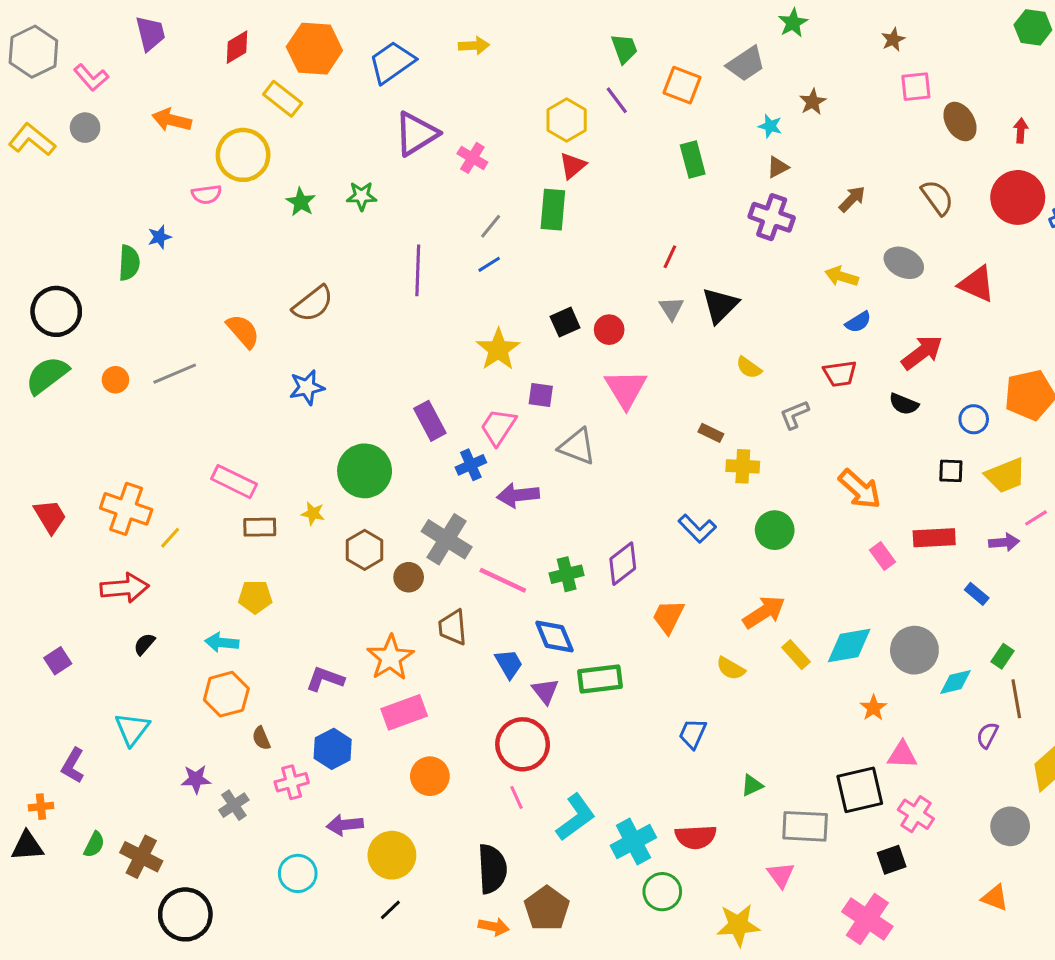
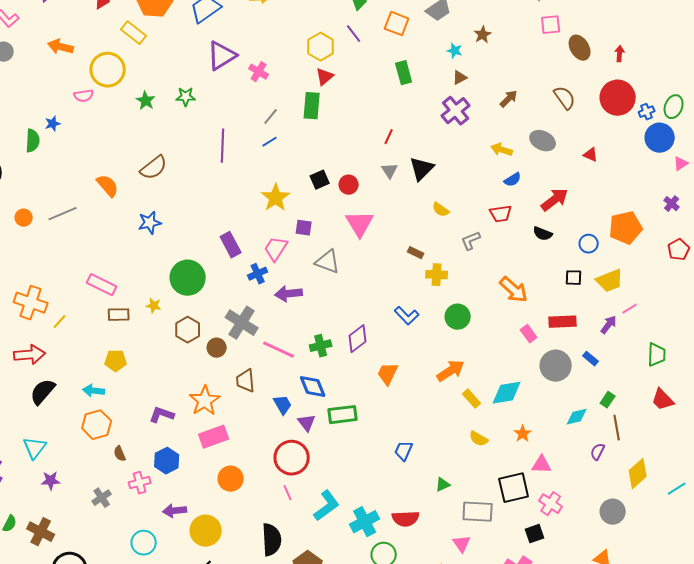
purple cross: (772, 217) -> (456, 111), turned 32
red triangle: (977, 284) -> (591, 155), size x0.6
purple arrow: (1004, 542) -> (609, 325), turned -48
black semicircle: (144, 644) -> (43, 392), size x1.8
gray circle: (914, 650) -> (556, 366), moved
yellow semicircle: (731, 668) -> (479, 439), moved
purple star: (196, 779) -> (51, 481), moved

